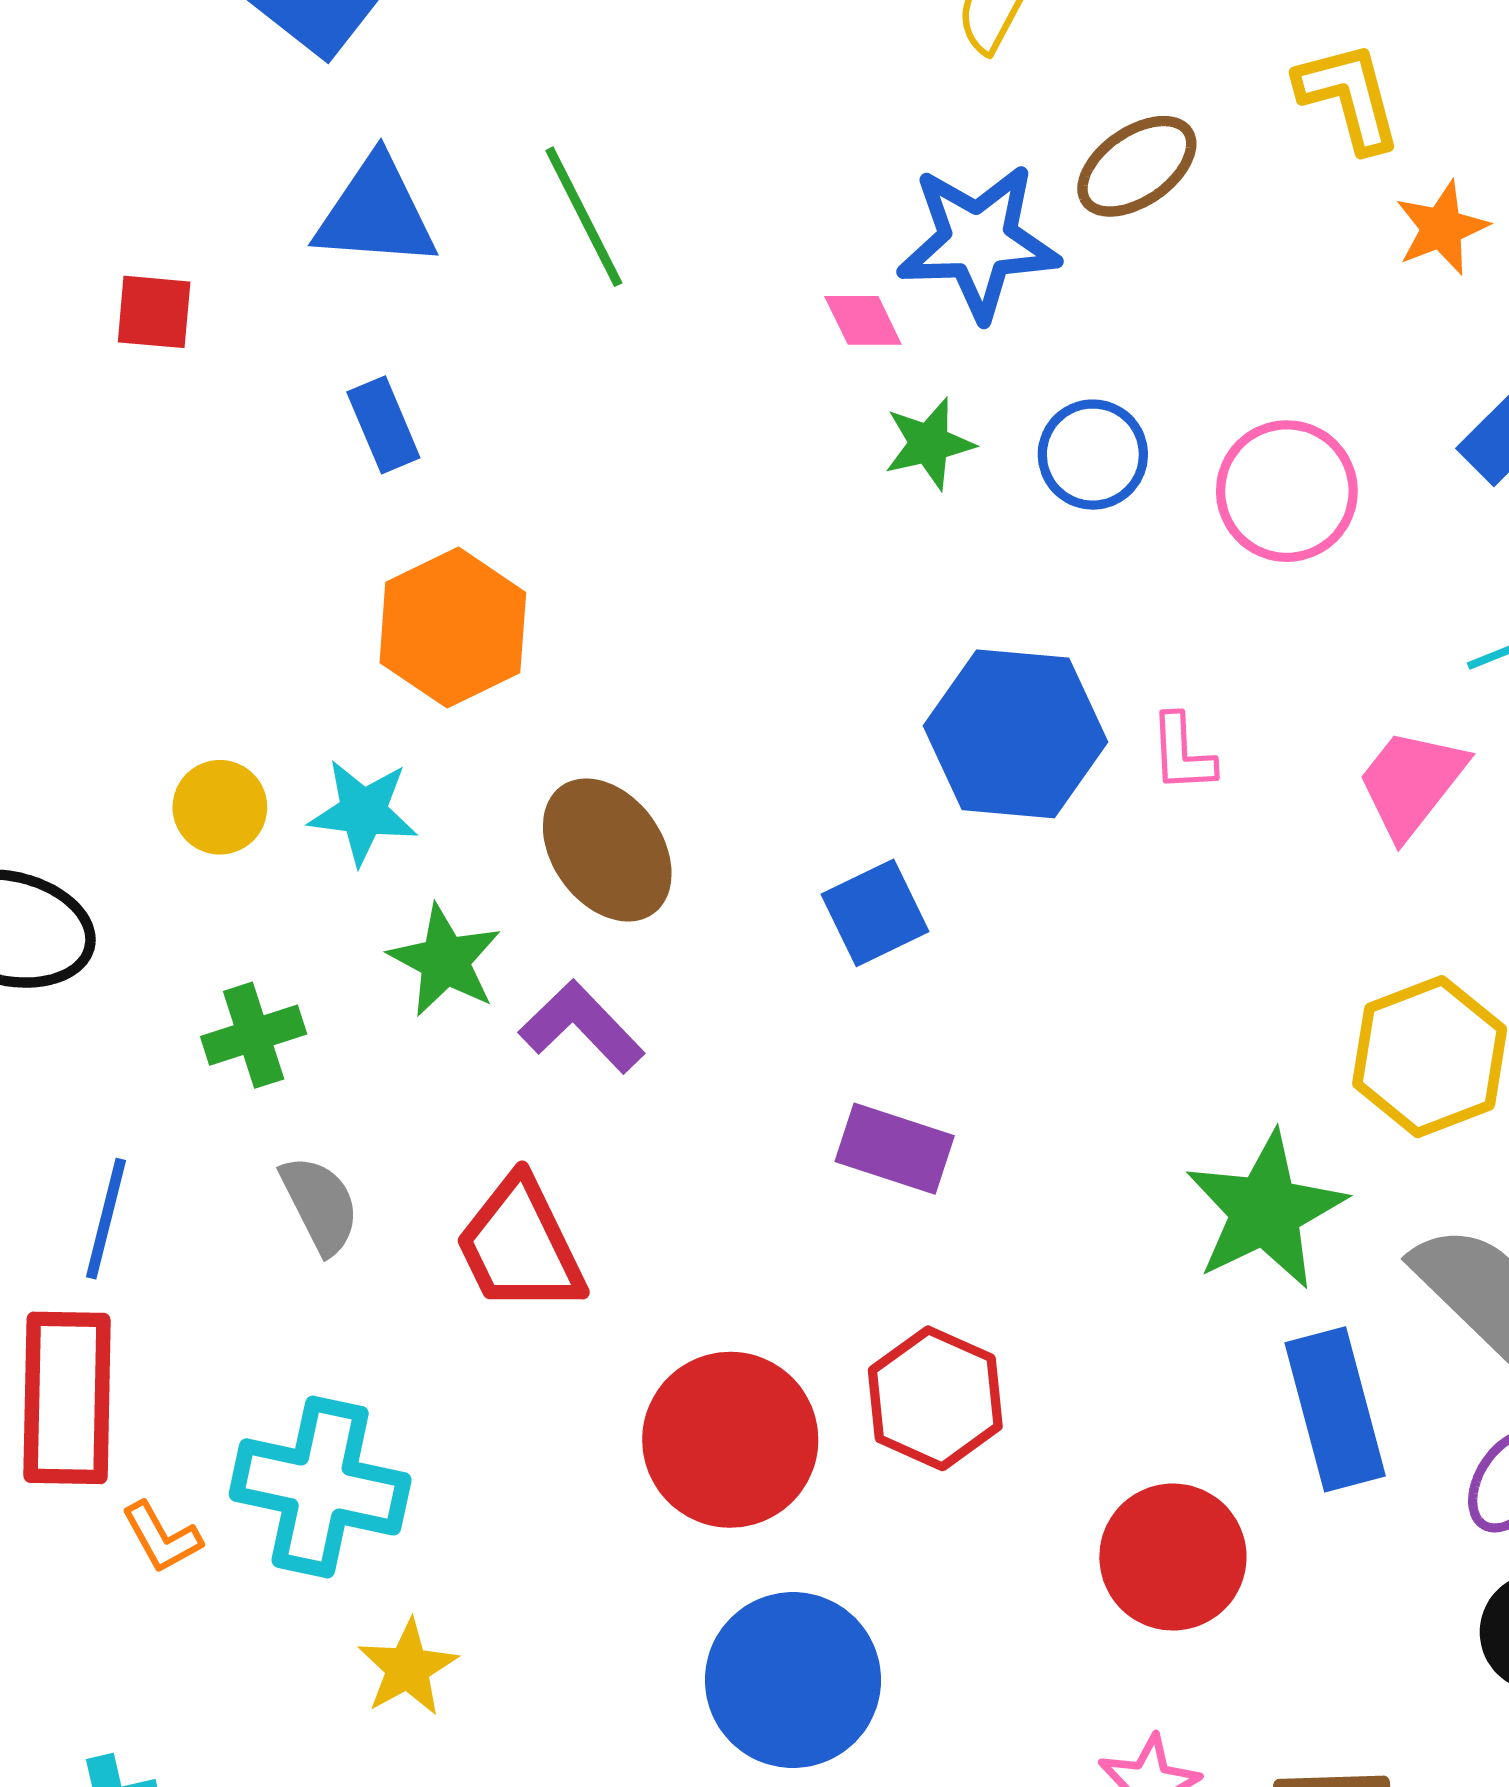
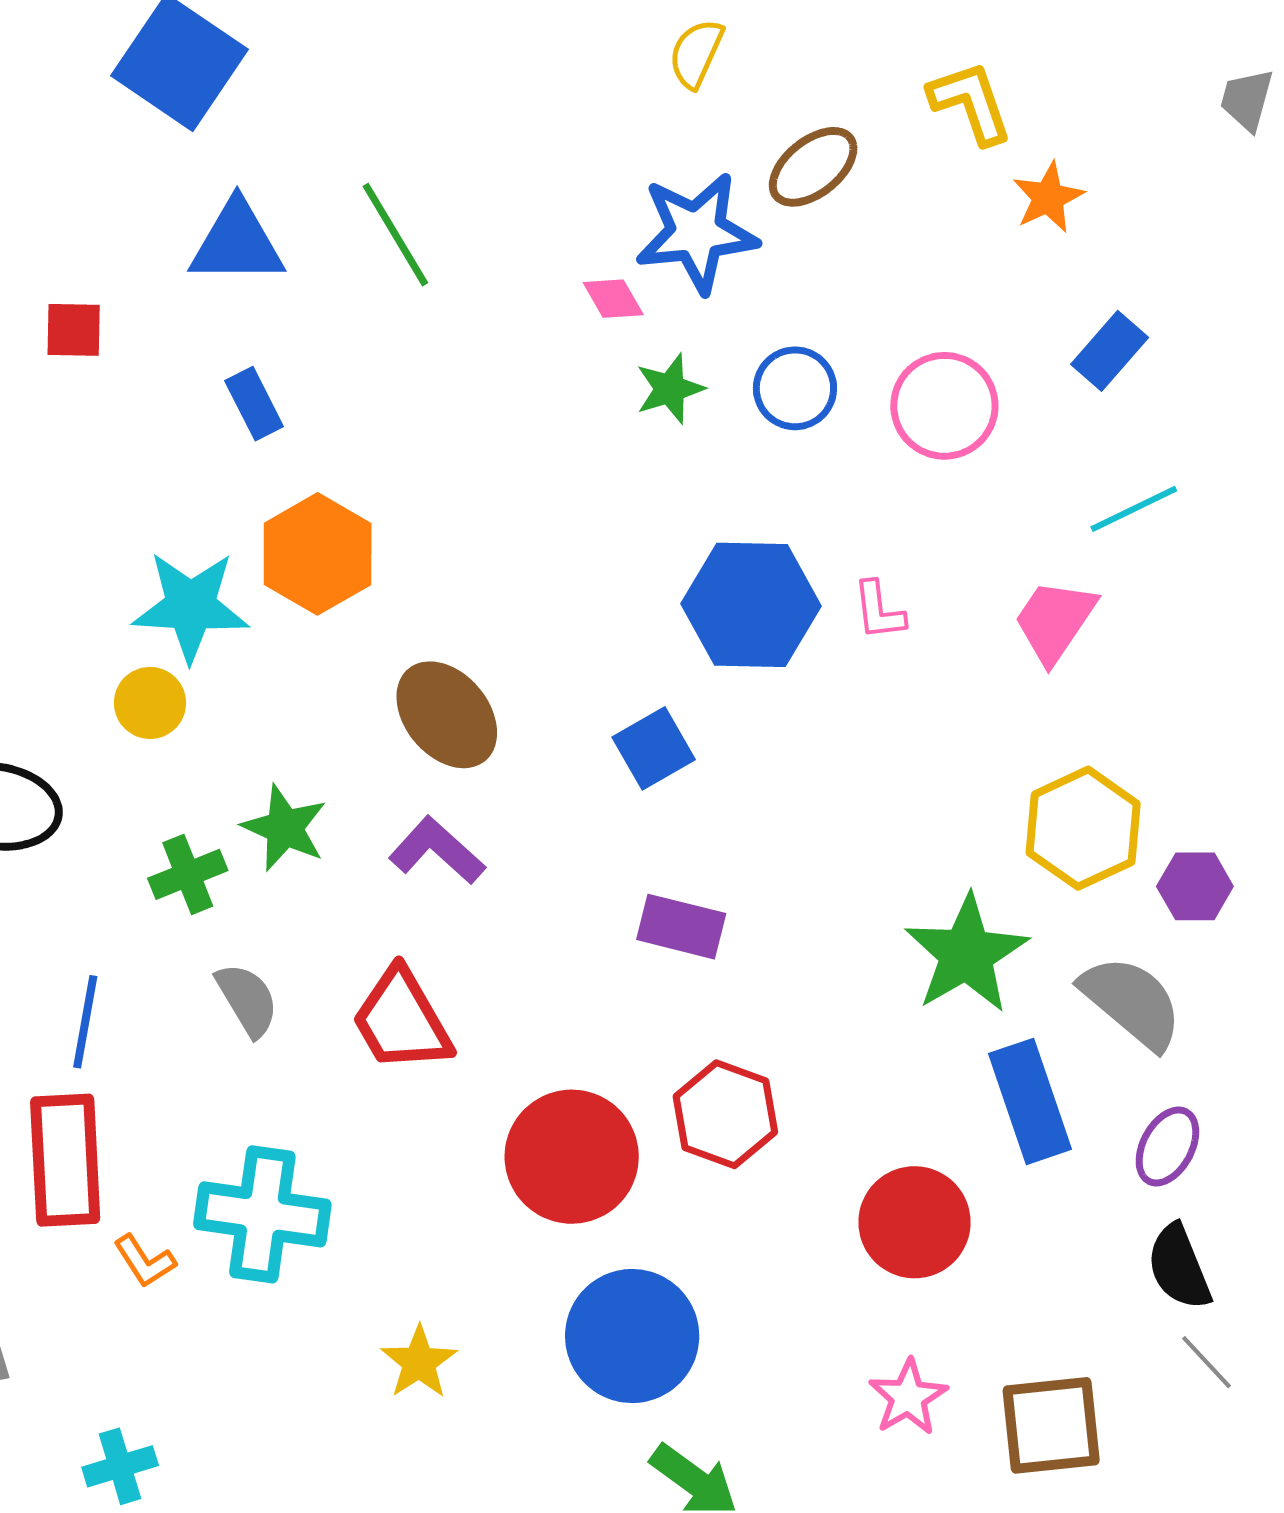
cyan star: (363, 812) -> (191, 606), moved, size x1.4
green star: (445, 961) -> (285, 828), moved
yellow star: (408, 1668) -> (419, 1362), moved

